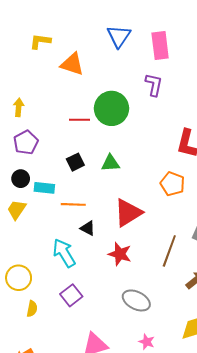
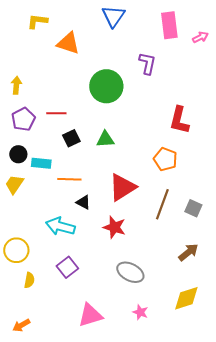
pink rectangle: (160, 45) -> (169, 25), moved
red line: (80, 120) -> (56, 113), moved
brown line: (169, 251) -> (162, 204), moved
cyan arrow: (64, 253) -> (60, 226), turned -44

